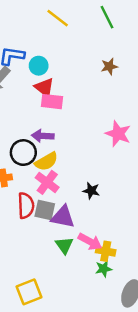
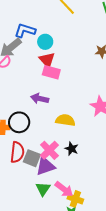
black circle: (23, 153) -> (19, 122), moved
yellow semicircle: (46, 161) -> (65, 120), moved, turned -150
pink cross: (47, 182) -> (49, 150), moved
purple triangle: (63, 217) -> (45, 166), turned -40

